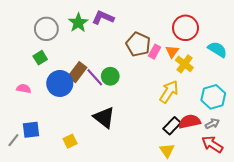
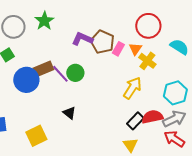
purple L-shape: (103, 18) -> (82, 39), moved
brown rectangle: (77, 72) -> (43, 69), turned 30
black triangle: (104, 117) -> (69, 113), size x0.6
gray arrow: (212, 124) -> (174, 119), size x1.6
yellow square: (70, 141) -> (36, 136), size x1.5

